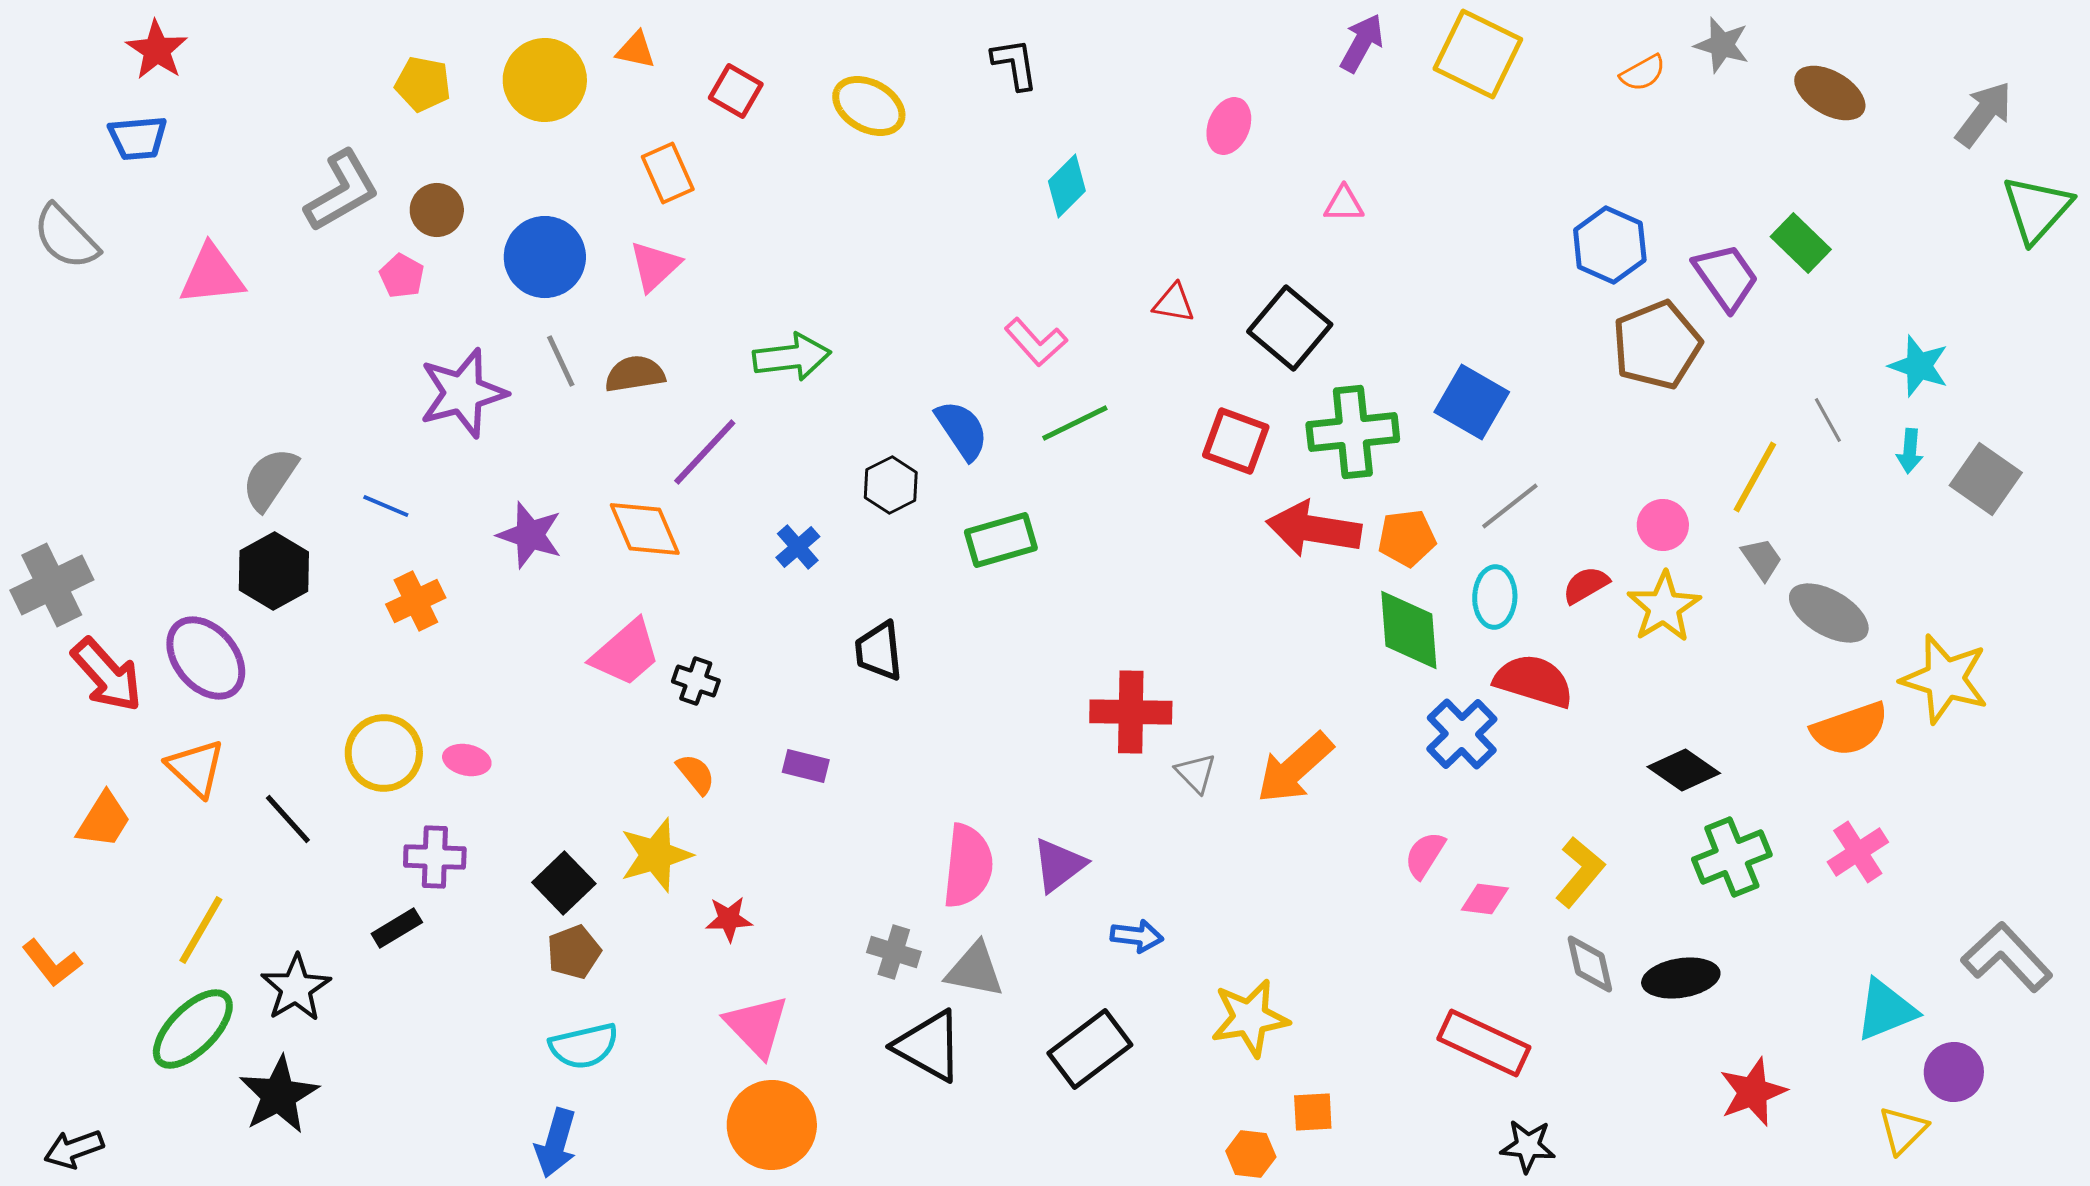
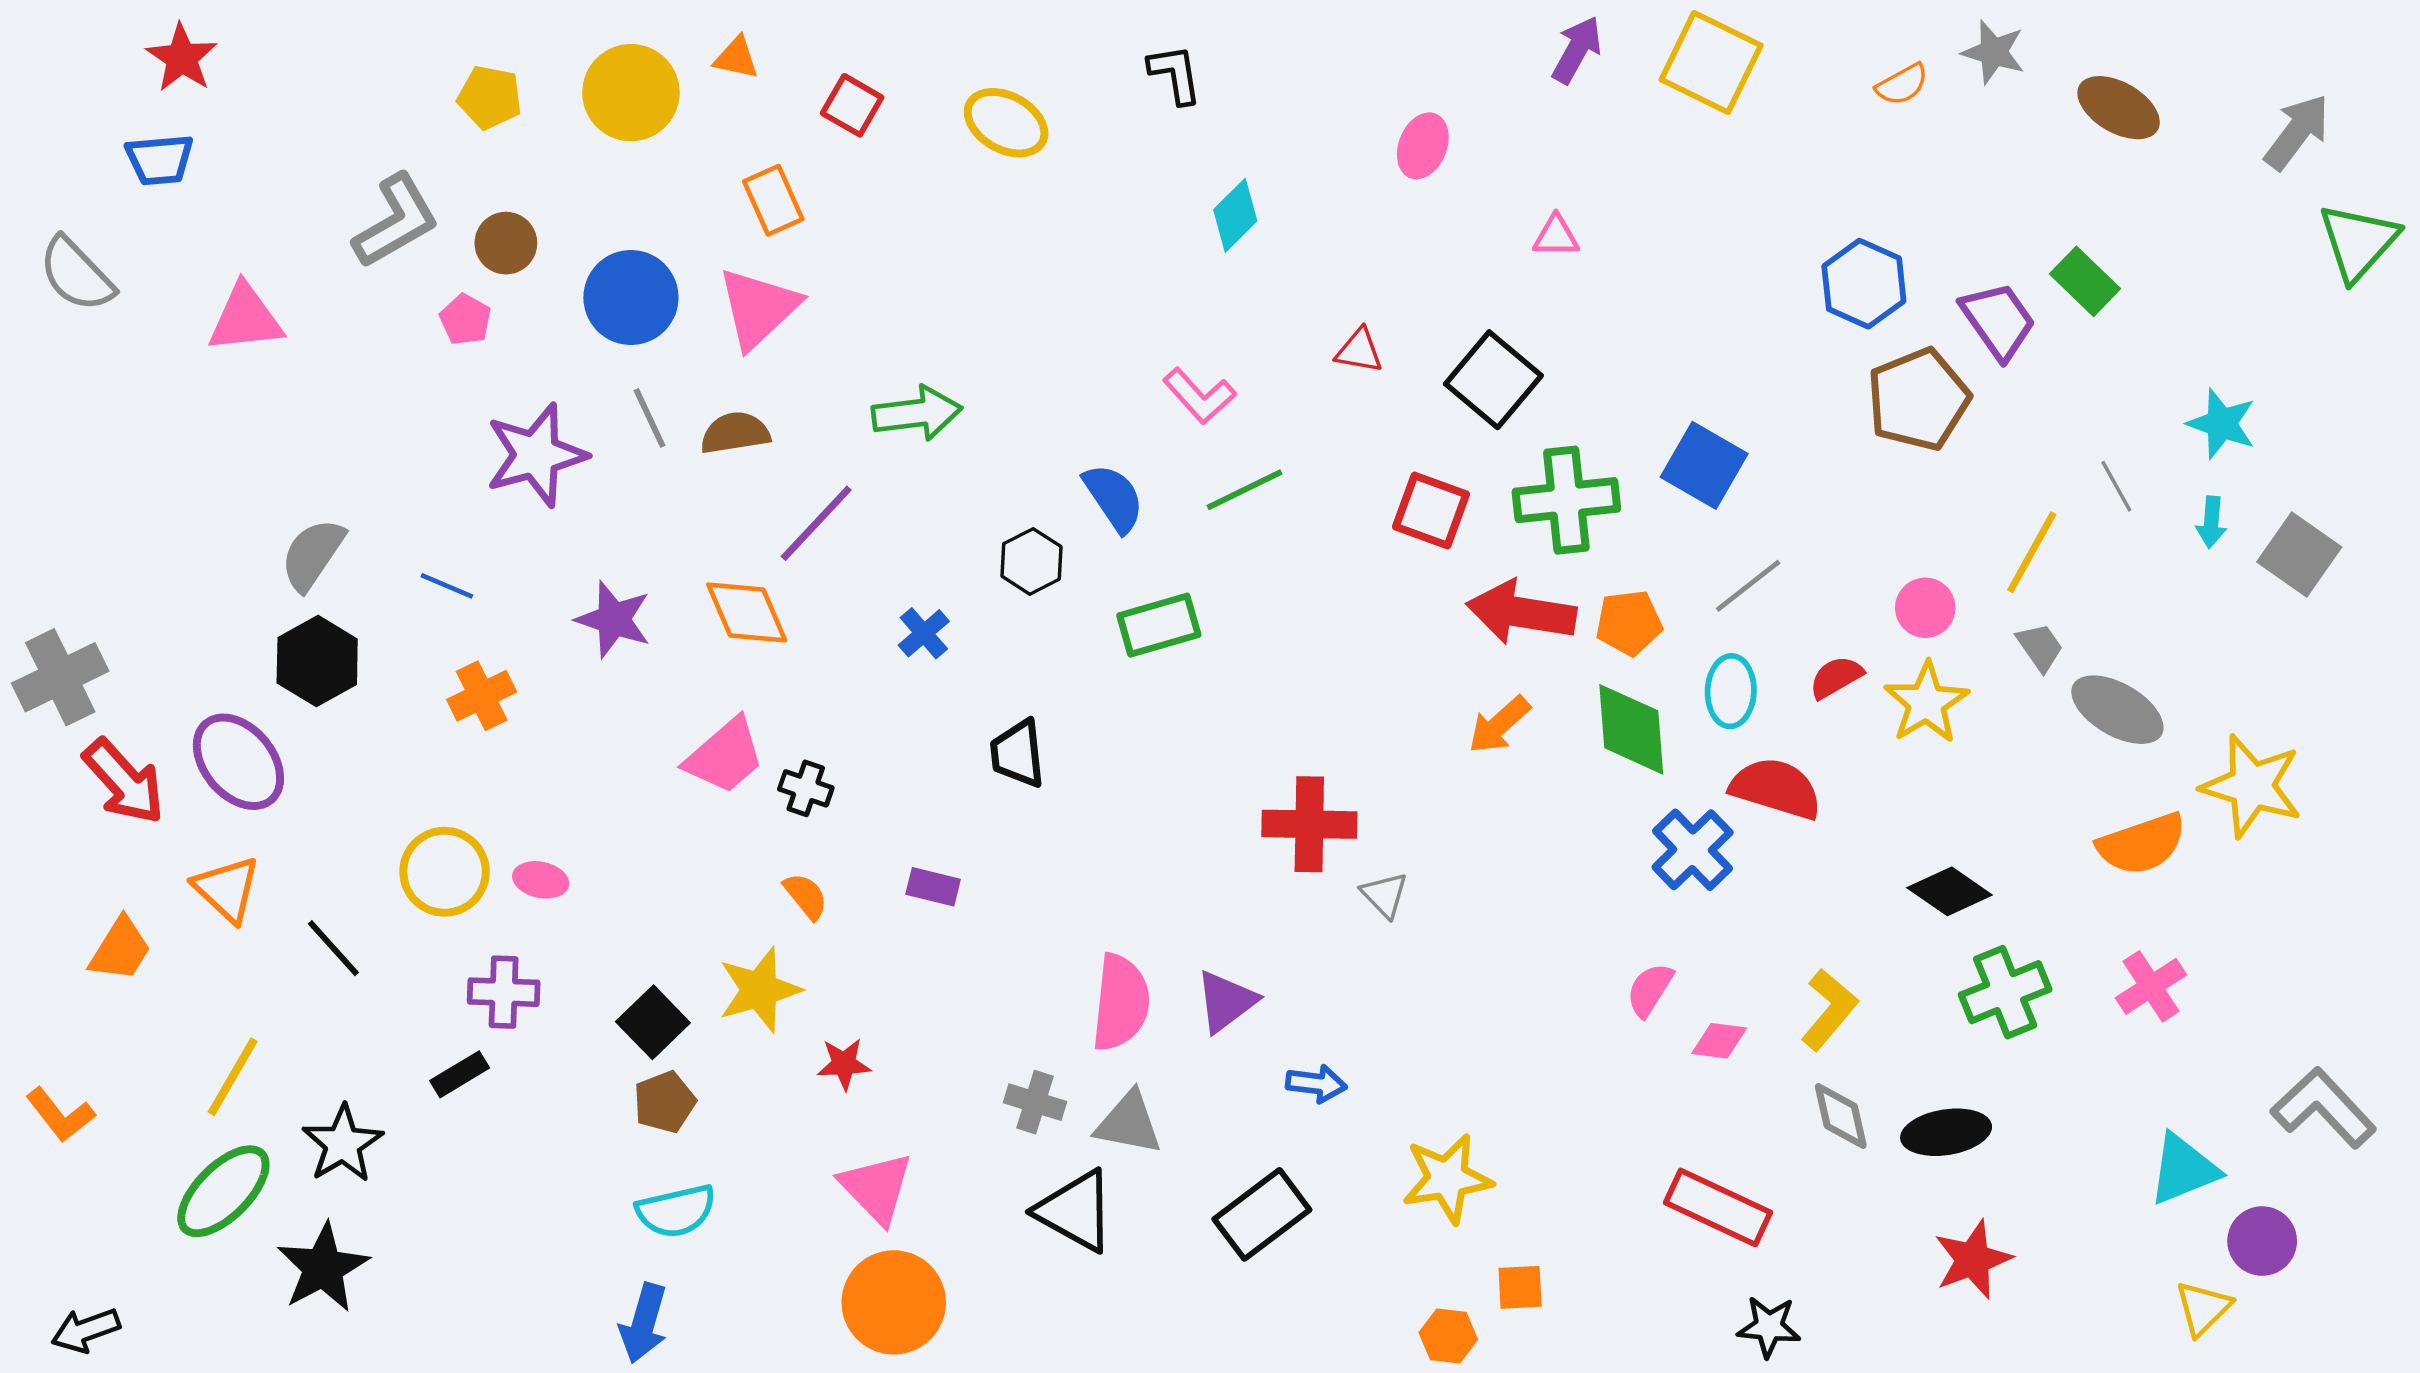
pink triangle: (655, 266) -> (758, 308), size x1.4
orange arrow: (1295, 768) -> (1499, 725), moved, size x0.7
red star: (1753, 1092) -> (1973, 1260), moved

